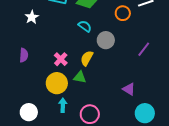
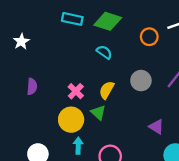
white star: (32, 17) -> (21, 41), moved
gray circle: (106, 40) -> (141, 81), moved
green triangle: (80, 77) -> (98, 113), turned 32

